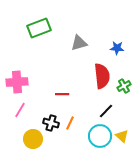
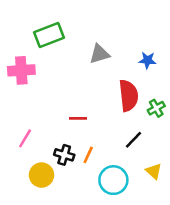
pink cross: (17, 82) -> (21, 70), moved
cyan circle: (100, 136) -> (113, 180), moved

